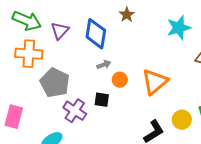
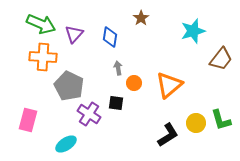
blue diamond: (96, 34) -> (110, 37), size x0.7
gray arrow: (104, 65) -> (118, 68), turned -80

